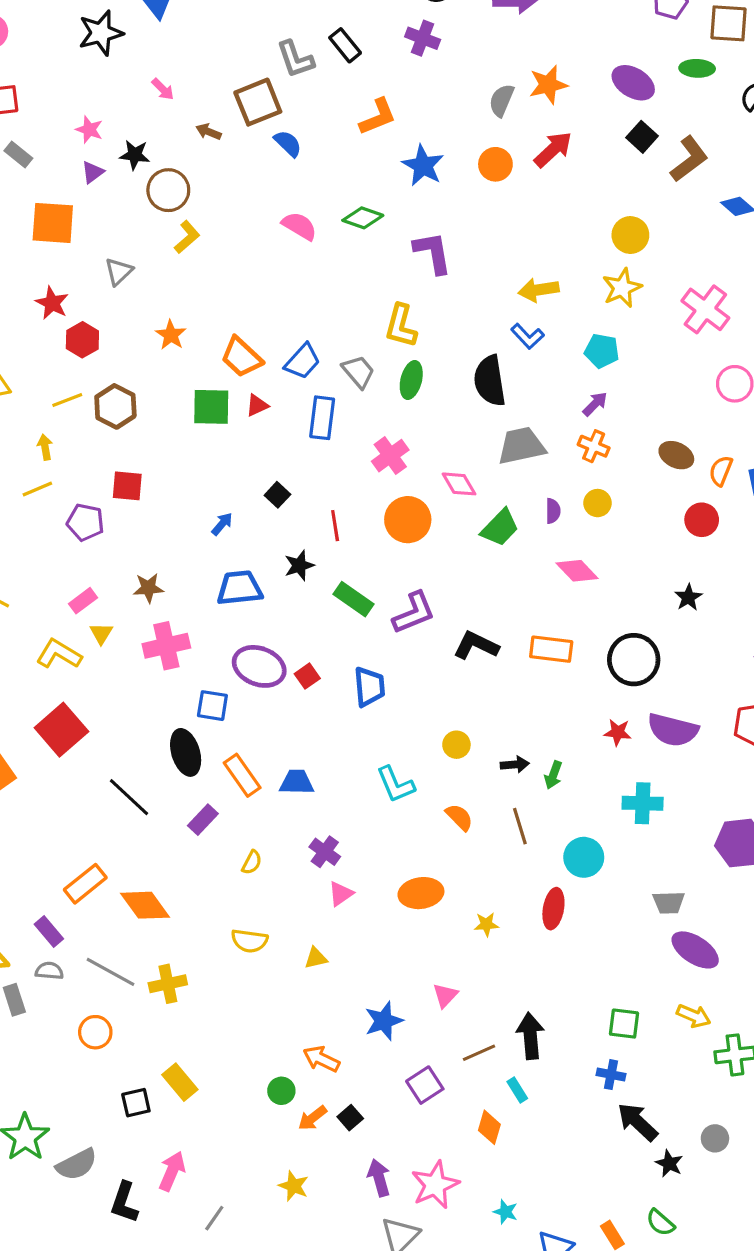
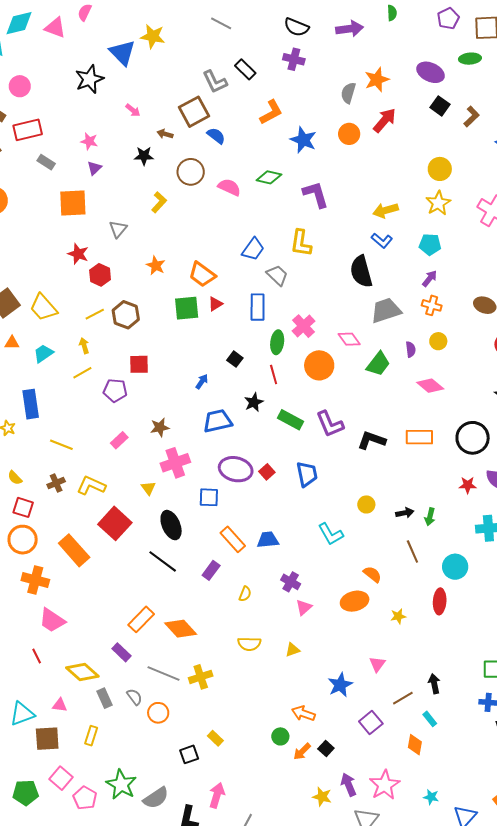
black star: (135, 155) -> (144, 156), moved
brown L-shape: (689, 159) -> (472, 117), size x0.7
brown circle: (168, 190) -> (191, 172), moved
blue trapezoid: (303, 361) -> (253, 249), moved
green ellipse: (411, 380) -> (277, 342), moved
purple L-shape: (414, 613) -> (330, 424), turned 96
yellow triangle: (101, 633) -> (148, 488), moved
yellow L-shape: (59, 654) -> (91, 485), moved
black ellipse: (186, 752) -> (171, 525), moved
orange semicircle: (459, 817) -> (372, 574), moved
gray semicircle: (49, 971) -> (134, 697), moved, turned 54
black arrow: (530, 1036) -> (434, 684), size x0.7
yellow rectangle: (180, 1082) -> (215, 738), size x0.7
yellow star: (294, 1186) -> (322, 797), moved

